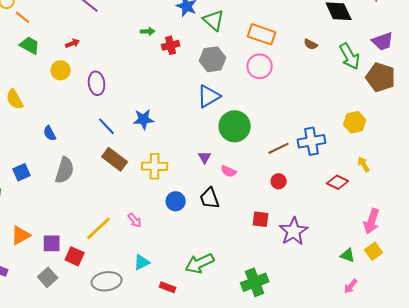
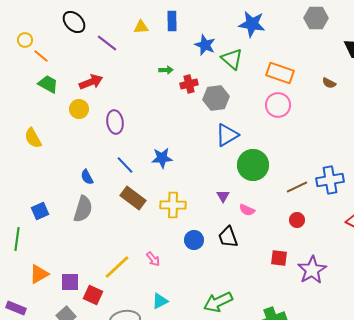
red arrow: (73, 43) -> (91, 82), size x1.6
gray hexagon: (213, 59) -> (216, 98), moved
blue semicircle: (50, 133) -> (87, 177), moved

